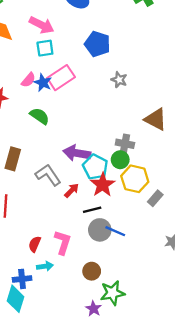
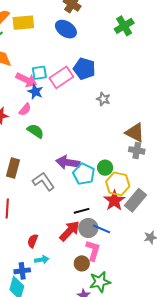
pink arrow: (42, 25) -> (26, 80), moved
pink rectangle: (61, 78) -> (61, 77), moved
pink semicircle: (28, 80) -> (25, 109), moved
blue star: (43, 83) -> (35, 92), moved
gray cross: (125, 144) -> (137, 150), moved
red star: (103, 185) -> (114, 201), moved
red arrow: (72, 190) -> (70, 231), moved, size x1.6
gray rectangle: (155, 198) -> (136, 200), size x1.6
pink L-shape: (63, 242) -> (93, 251), moved

